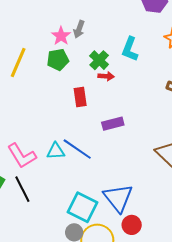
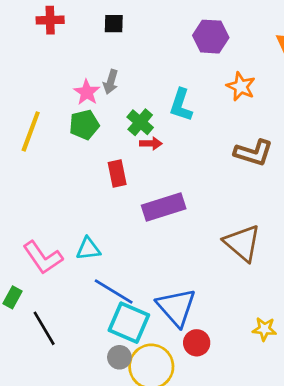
purple rectangle: (113, 124) -> (164, 207), size x1.4
blue line: (77, 149) -> (114, 292), moved
black line: (22, 189) -> (44, 328), moved

